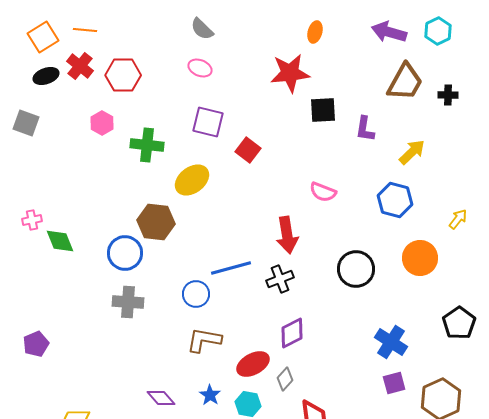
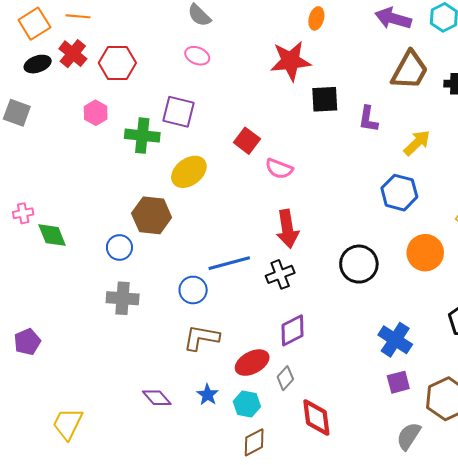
purple square: (208, 122) -> (179, 112), moved
pink semicircle: (323, 192) -> (279, 169), moved
blue circle: (125, 253) -> (119, 247), size x0.7

